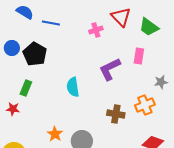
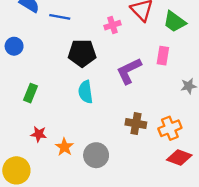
black pentagon: (35, 54) -> (82, 53), moved, turned -30
orange cross: (145, 105) -> (170, 128), moved
red star: (13, 109) -> (39, 134), moved

